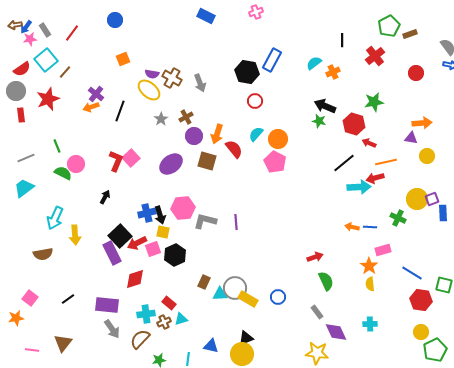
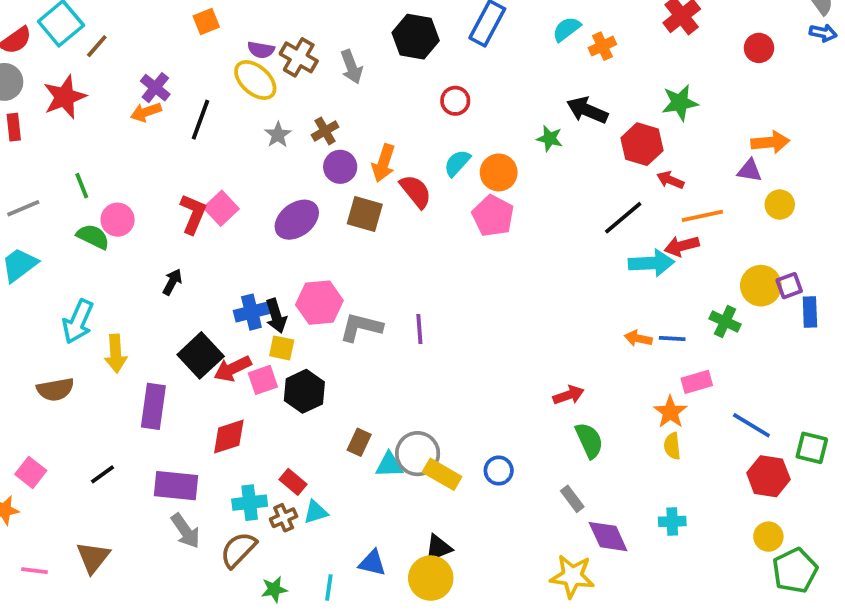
black hexagon: (247, 72) -> (416, 37), moved
green star: (319, 121) -> (550, 138), moved
purple rectangle: (112, 253) -> (153, 406), moved, turned 35

